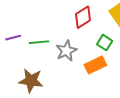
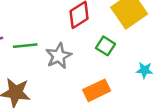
orange rectangle: (95, 65) -> (97, 90), moved

